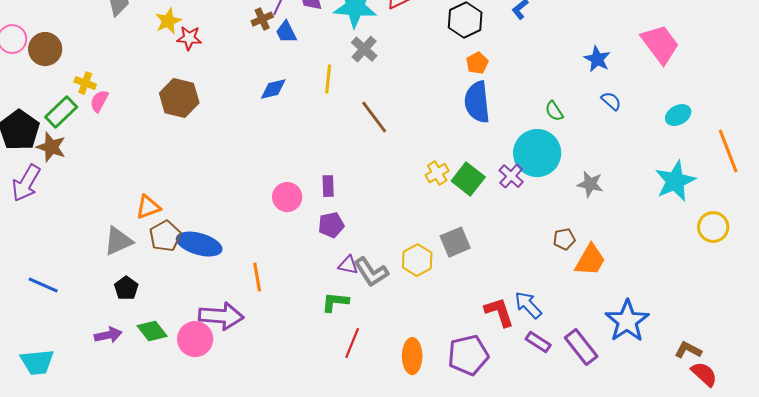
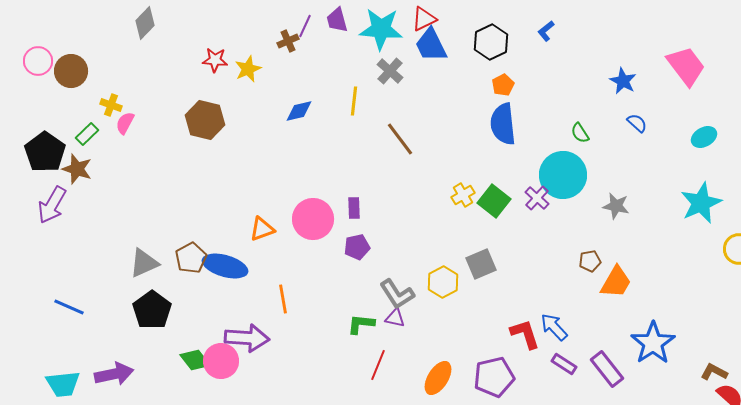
yellow star: (168, 21) -> (248, 69), moved
blue trapezoid: (286, 32) -> (431, 45), moved, size x1.5
green rectangle: (61, 112) -> (87, 134), size x0.7
pink circle: (287, 197) -> (313, 219), size x1.4
orange triangle: (148, 207) -> (262, 229), moved
purple triangle: (348, 265) -> (395, 318), moved
black pentagon: (126, 288) -> (152, 310), size x1.6
green diamond: (152, 331) -> (195, 360), moved
purple arrow: (108, 335) -> (114, 374), moved, size x1.4
orange ellipse: (412, 356) -> (438, 378), turned 32

